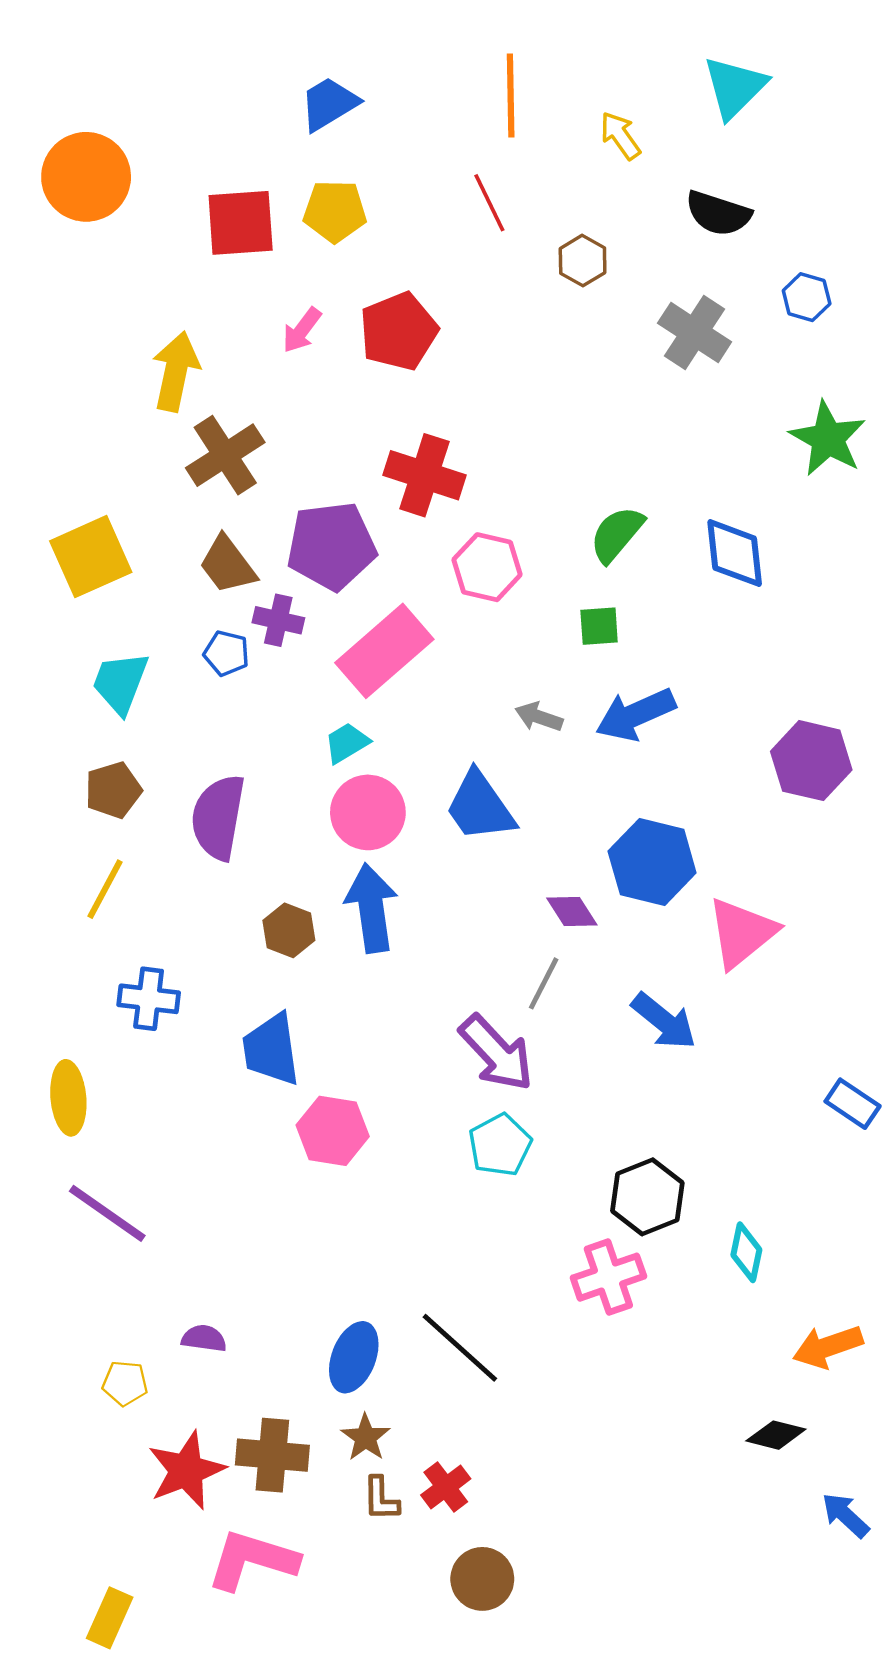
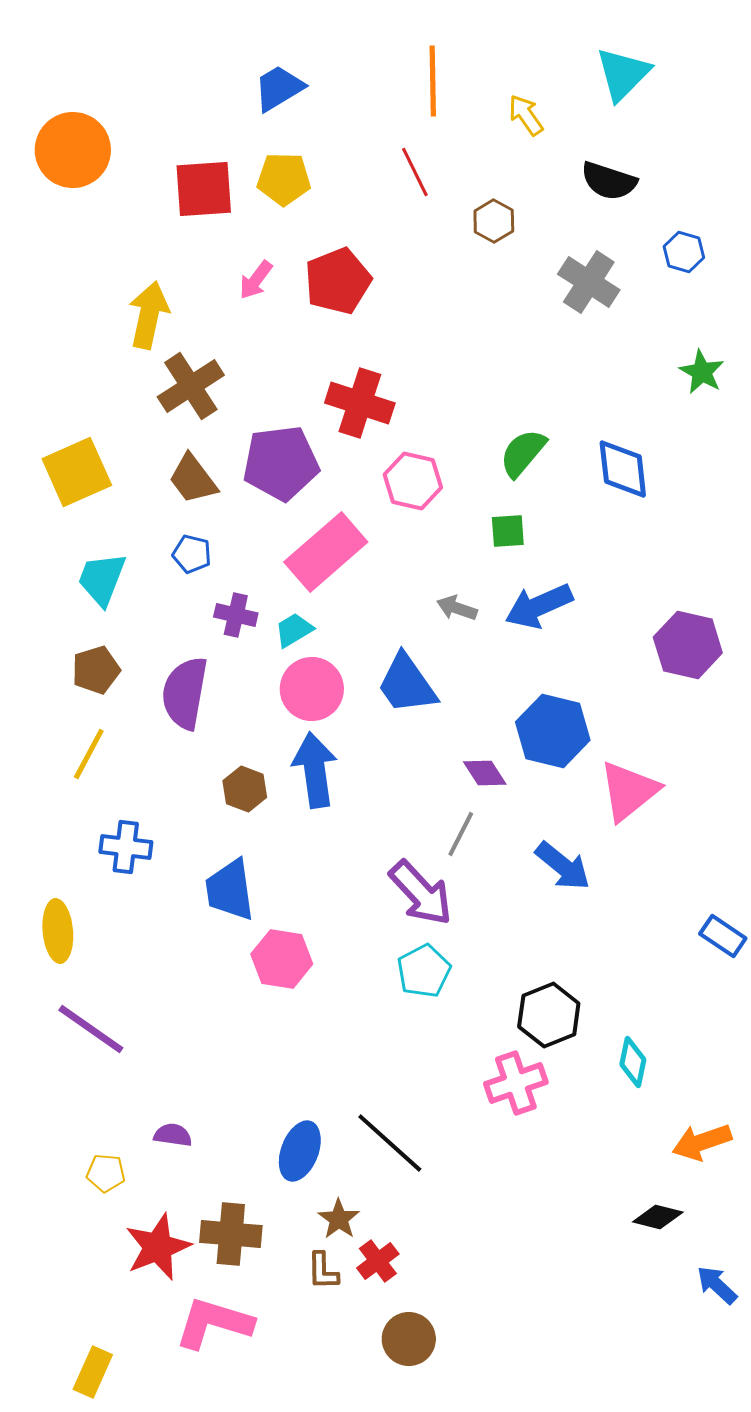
green star: (828, 439) -> (702, 372), size x0.7
purple cross: (278, 620) -> (236, 615), moved
brown star: (366, 1437) -> (339, 1219), moved

